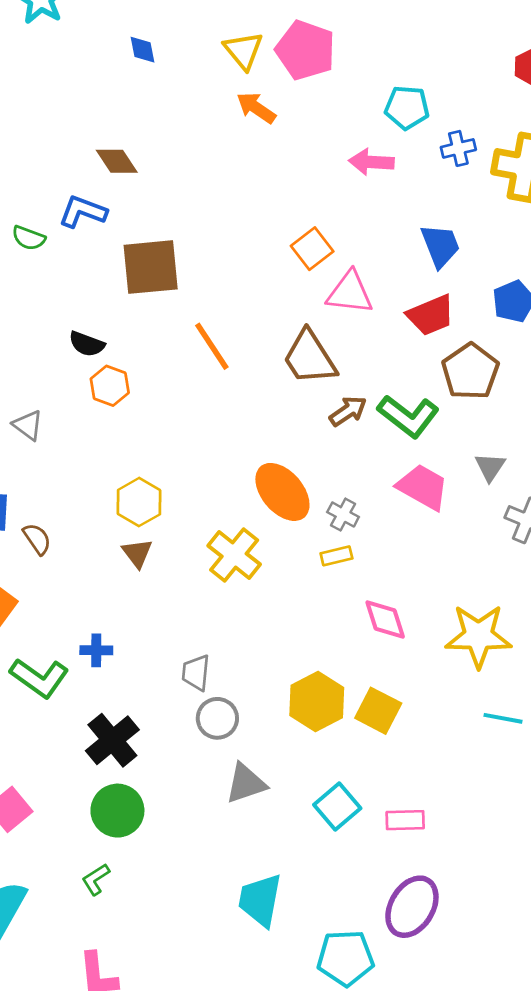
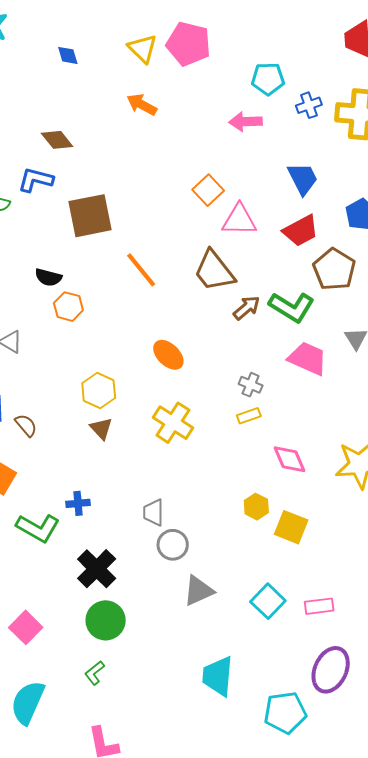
orange arrow: (256, 108) -> (142, 105), moved
orange ellipse: (282, 492) -> (168, 355), moved, size x0.7
yellow hexagon: (317, 702) -> (256, 507), moved, size x0.6

